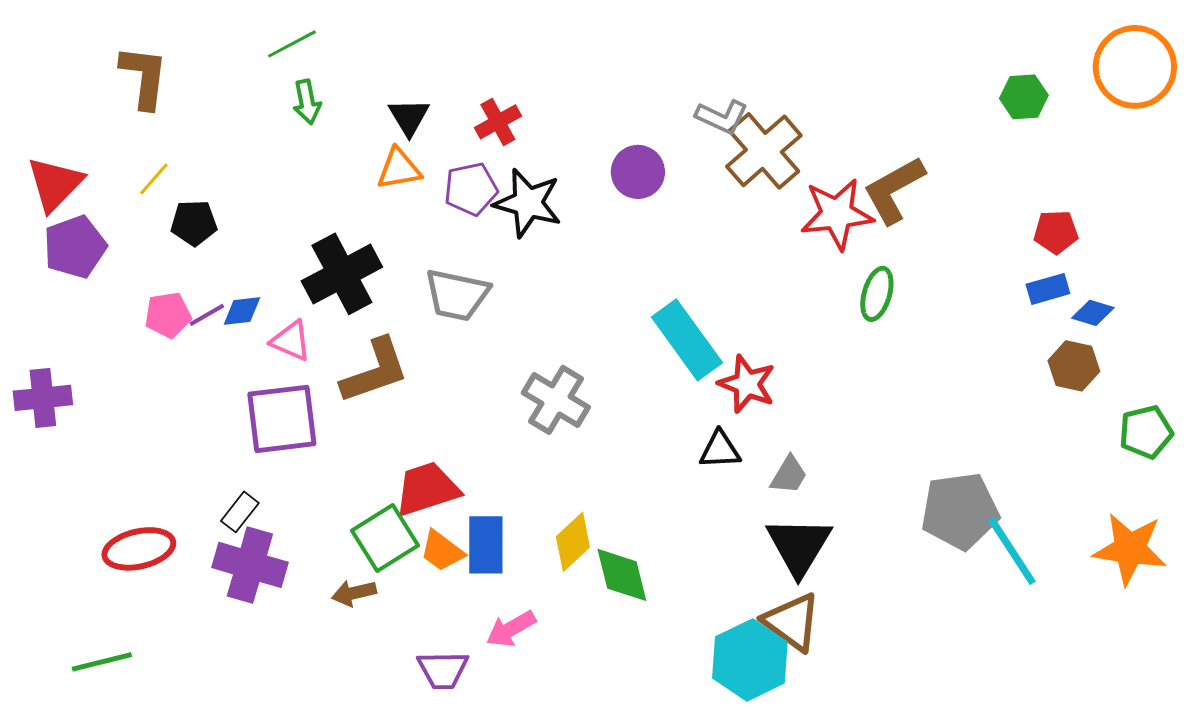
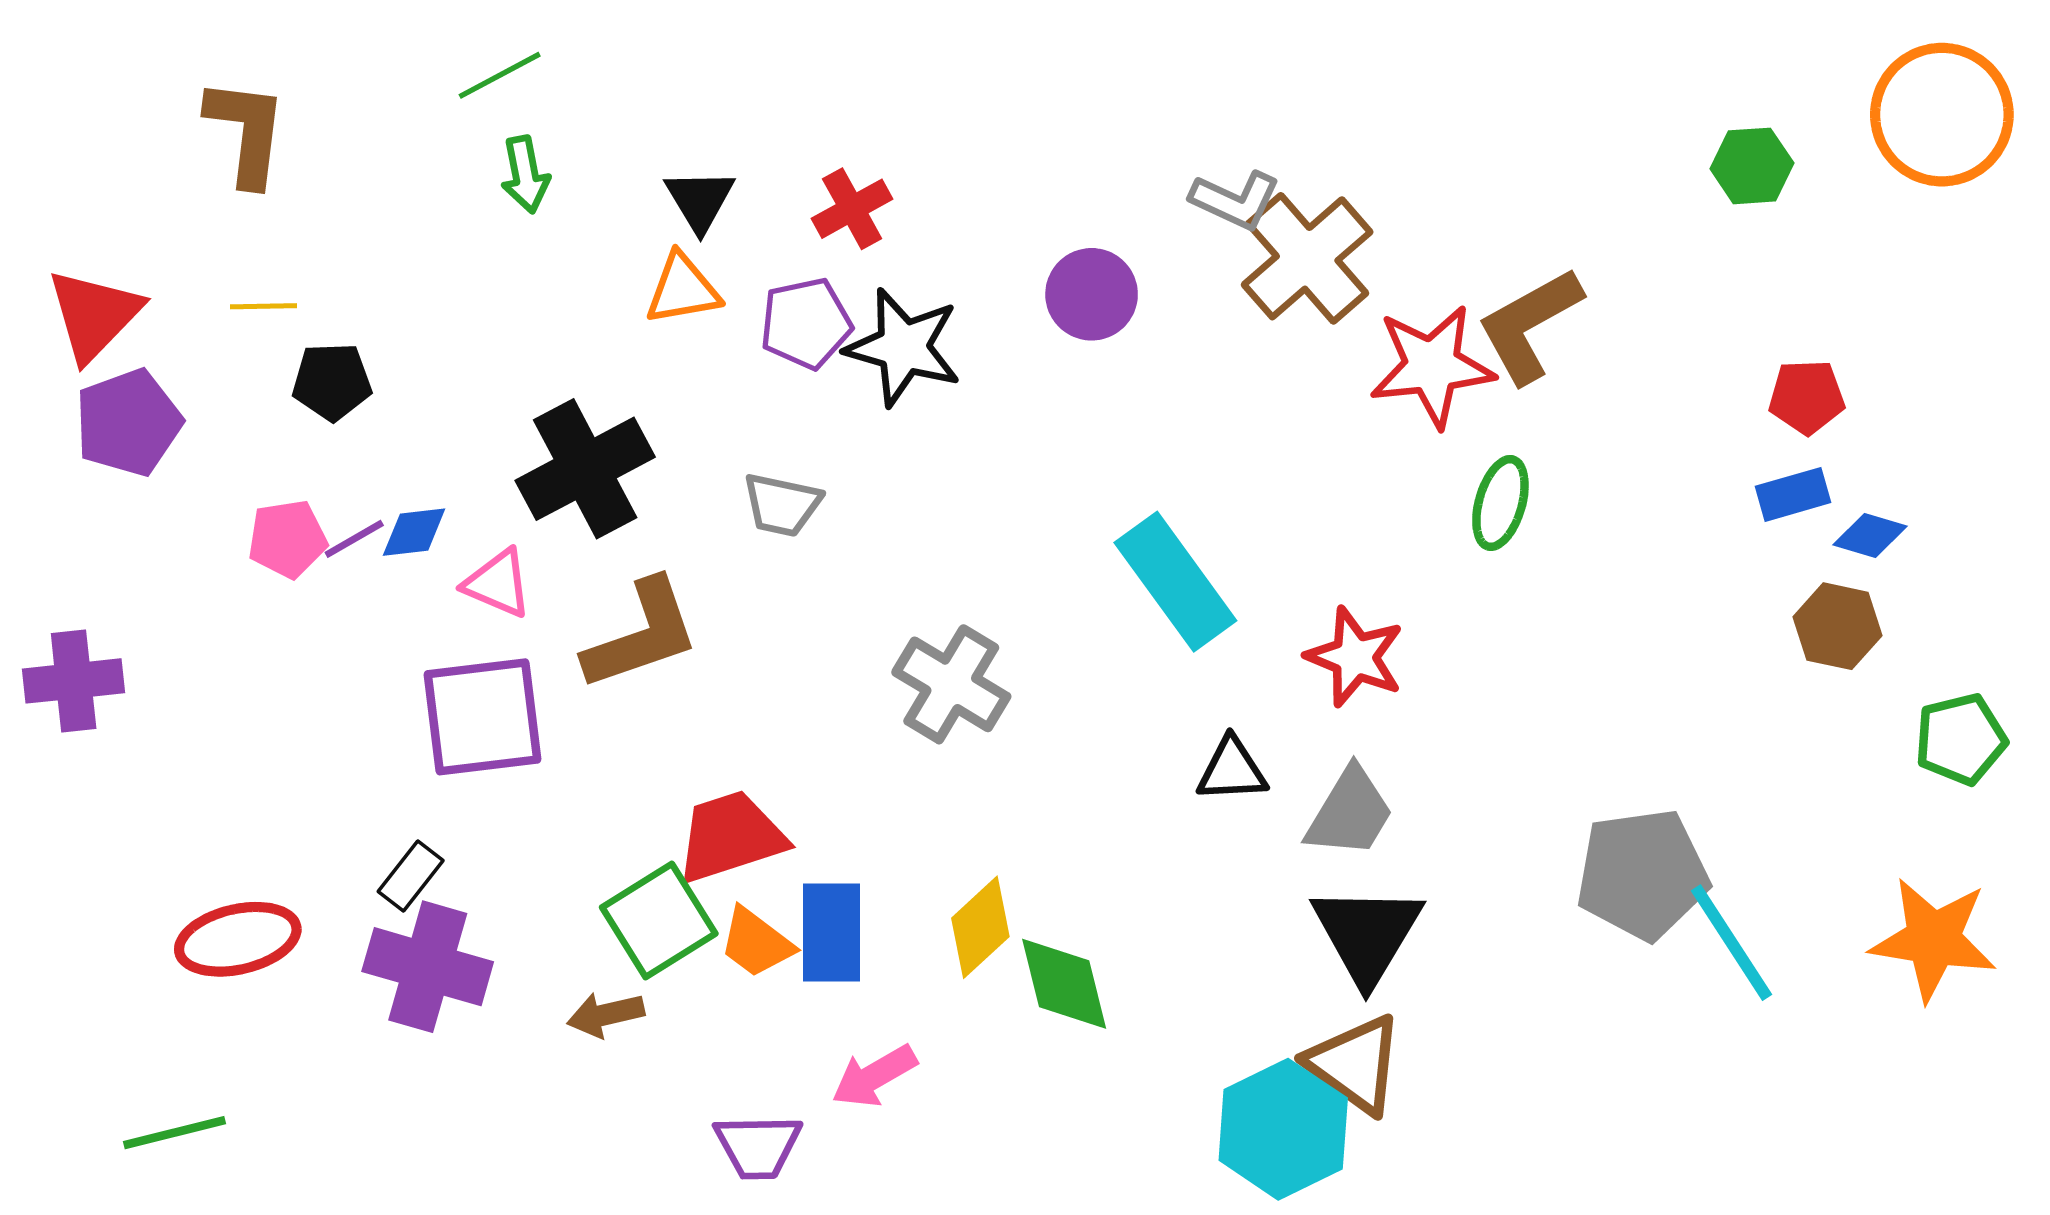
yellow line: (154, 179) -> (263, 306), turned 48
gray trapezoid: (457, 295) -> (782, 505), size x0.7
red star: (747, 384) -> (1355, 657), moved
gray trapezoid: (789, 475) -> (1350, 813), size x1.4

